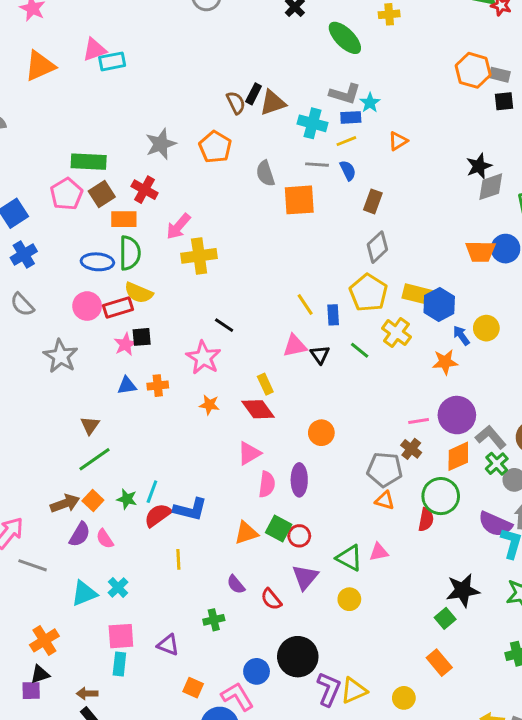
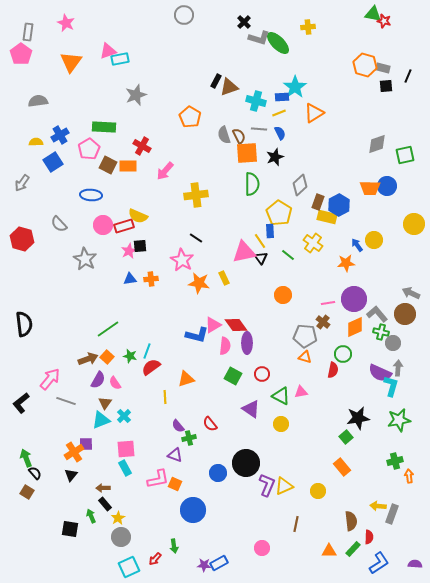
orange triangle: (40, 66) -> (71, 62), turned -30
gray L-shape: (345, 94) -> (259, 38), moved
brown semicircle: (236, 103) -> (239, 136), moved
cyan star: (370, 103) -> (295, 87), size x1.6
orange triangle: (398, 141) -> (314, 113), size x1.5
gray star: (161, 144) -> (136, 95), moved
black star: (479, 166) -> (275, 157), moved
brown square: (102, 194) -> (108, 165), moved, turned -30
brown rectangle: (373, 201) -> (318, 202), moved
green semicircle: (130, 253) -> (252, 184), moved
blue cross: (24, 254) -> (60, 135), moved
yellow cross: (199, 256) -> (196, 195), moved
blue ellipse: (97, 262) -> (91, 195), moved
yellow pentagon: (368, 293) -> (279, 213), moved
yellow line: (305, 305) -> (260, 241), moved
blue hexagon: (439, 305) -> (339, 205), moved
pink triangle: (295, 346) -> (244, 252), size x1.4
orange star: (209, 405) -> (199, 283), moved, size x1.5
red diamond: (258, 409) -> (236, 325), moved
brown triangle: (90, 425) -> (105, 403), moved
orange circle: (321, 433) -> (283, 295), moved
green cross: (497, 464) -> (381, 332), turned -35
green circle: (441, 496) -> (343, 354), size x0.7
blue L-shape: (190, 509) -> (197, 335), moved
orange triangle: (246, 533) -> (186, 379), moved
red circle: (299, 536) -> (262, 374), moved
purple triangle: (305, 577) -> (251, 409), turned -36
purple semicircle: (236, 584) -> (178, 426), moved
red semicircle: (271, 599) -> (210, 424), moved
purple triangle: (168, 645) -> (175, 455), moved
cyan rectangle: (119, 664) -> (125, 468), turned -35
black triangle: (40, 674) -> (71, 475), turned -32
purple square: (31, 691) -> (86, 444), moved
pink L-shape: (237, 696) -> (158, 479), moved, turned 110

